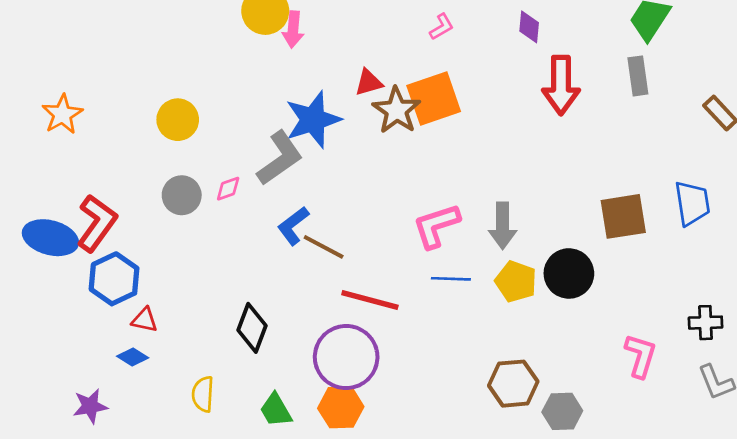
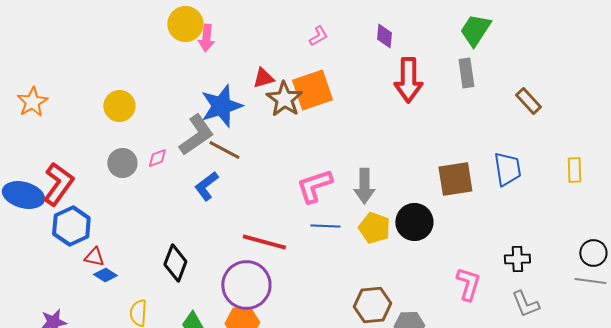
brown line: (324, 247) -> (224, 150), moved
blue diamond: (133, 357) -> (105, 275), moved

